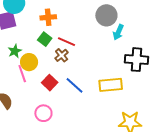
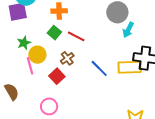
brown cross: (62, 55) -> (67, 58), moved
blue line: (75, 85) -> (99, 68), moved
yellow rectangle: (111, 85) -> (130, 67), moved

